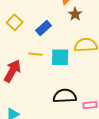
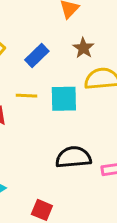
brown star: (75, 14) -> (83, 48), moved

